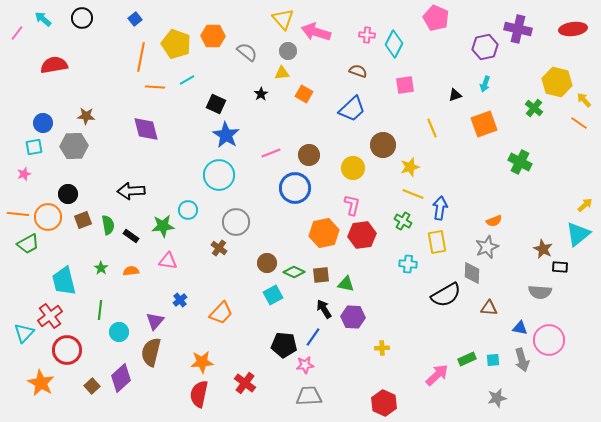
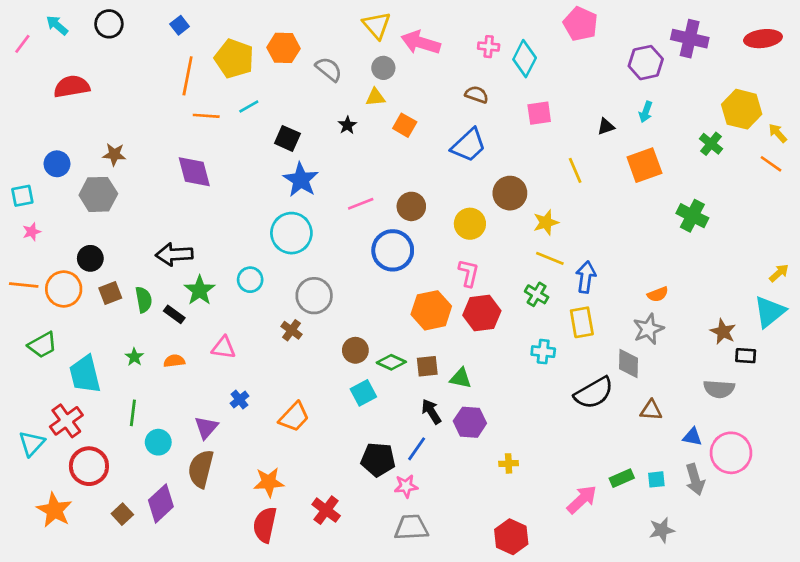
cyan square: (34, 147) -> (22, 196), moved
green star: (163, 226) -> (200, 290), moved, turned -30
green trapezoid: (28, 244) -> (42, 345), moved

